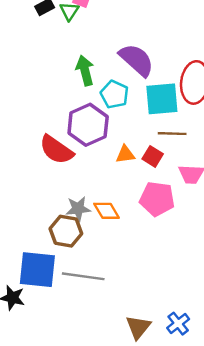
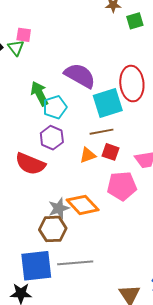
cyan pentagon: (114, 94) -> (55, 107), moved, turned -30
purple hexagon: (88, 125) -> (52, 138), size x0.7
brown line: (172, 134) -> (101, 132), moved
orange diamond: (107, 211) -> (83, 205), size x1.4

